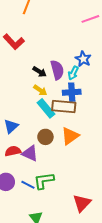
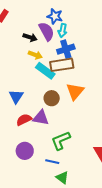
blue star: (83, 59) -> (55, 16), moved
blue line: (28, 185) -> (52, 162), moved

